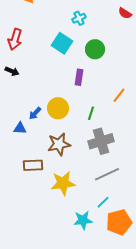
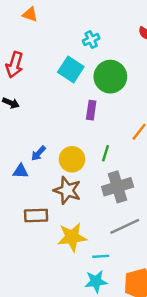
green circle: (95, 49) -> (110, 77), size x1.4
yellow circle: (58, 108) -> (72, 159), moved
brown star: (59, 144) -> (67, 190), turned 30
cyan line: (103, 202) -> (101, 256), moved, turned 40

